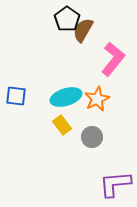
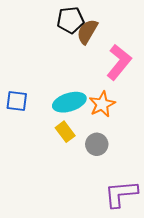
black pentagon: (67, 19) -> (70, 20), turned 30

